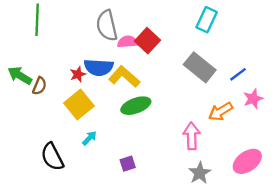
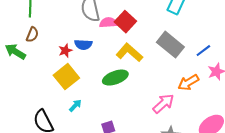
blue semicircle: (99, 67) -> (83, 45), size x0.7
yellow L-shape: (124, 77) -> (129, 53), moved
brown semicircle: (39, 86) -> (32, 35), moved
pink arrow: (192, 136) -> (163, 104), turned 50

